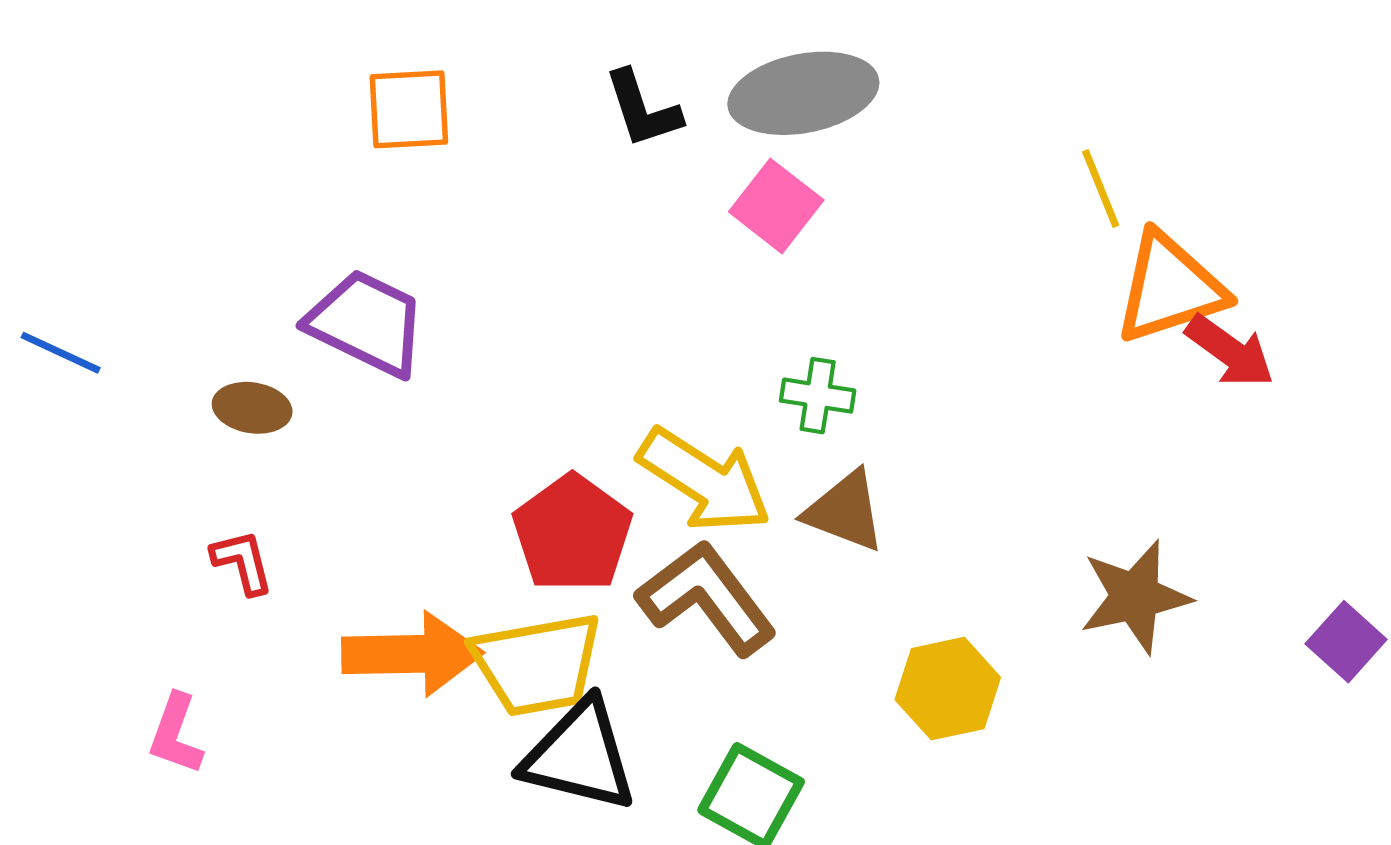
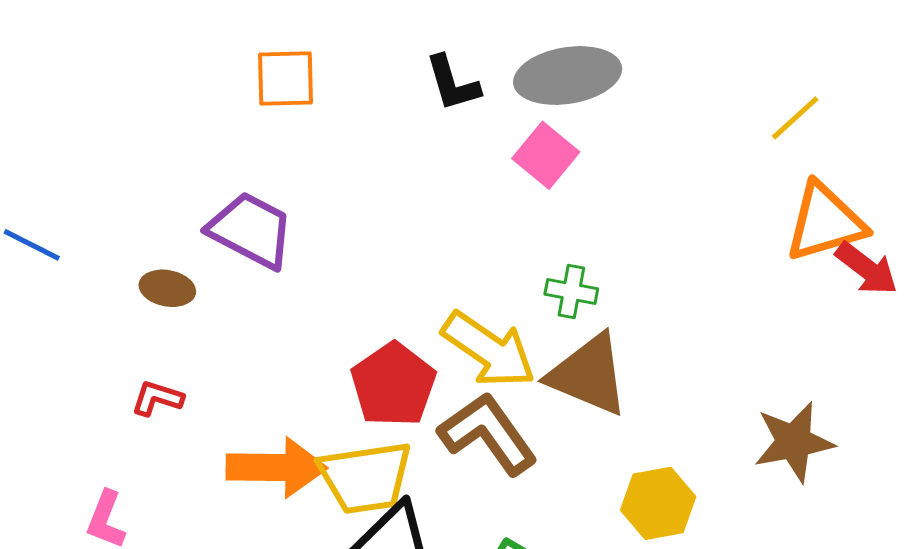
yellow line: (1101, 188) -> (795, 118), moved, turned 68
brown triangle: (845, 511) -> (588, 375), size x1.4
red L-shape: (242, 562) -> (157, 398), turned -60

